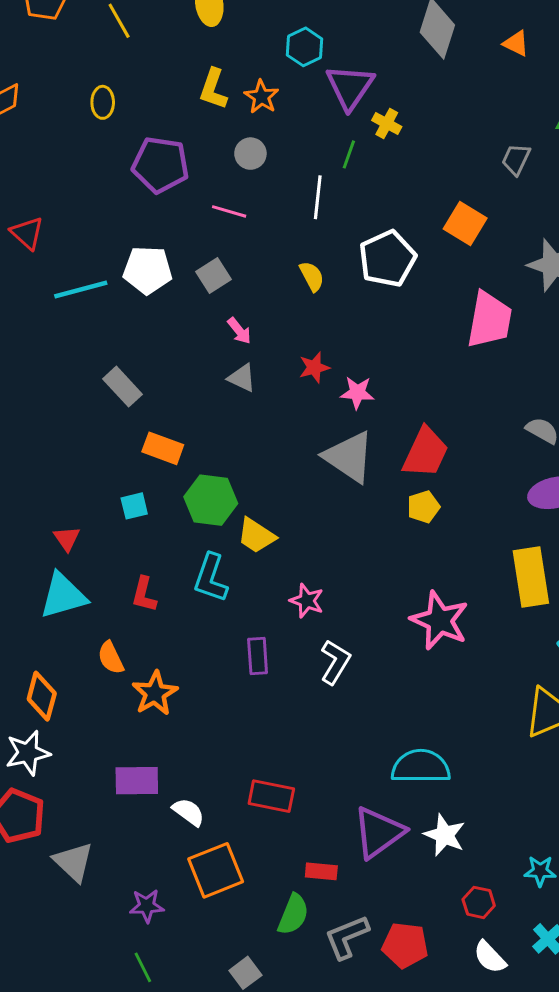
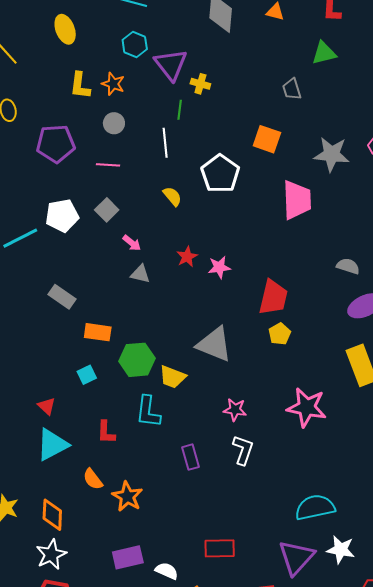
gray trapezoid: (516, 159) -> (292, 89), turned -30
gray triangle: (349, 457) -> (214, 344), moved
pink star: (307, 601) -> (235, 410), moved

